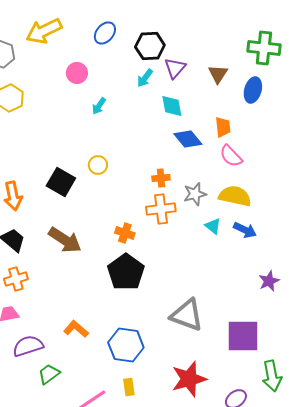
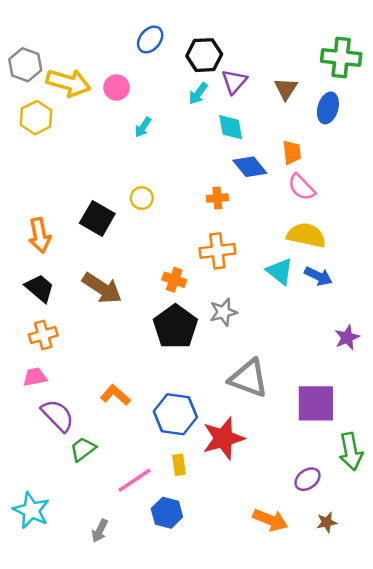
yellow arrow: (44, 31) -> (68, 83), moved, turned -138
orange cross: (161, 178) -> (217, 198), moved
gray star: (195, 194) -> (223, 312), moved
cyan triangle: (213, 226) -> (280, 271), size x1.4
purple semicircle: (28, 346) -> (58, 415), turned 64
red star: (189, 379) -> (223, 438), moved

